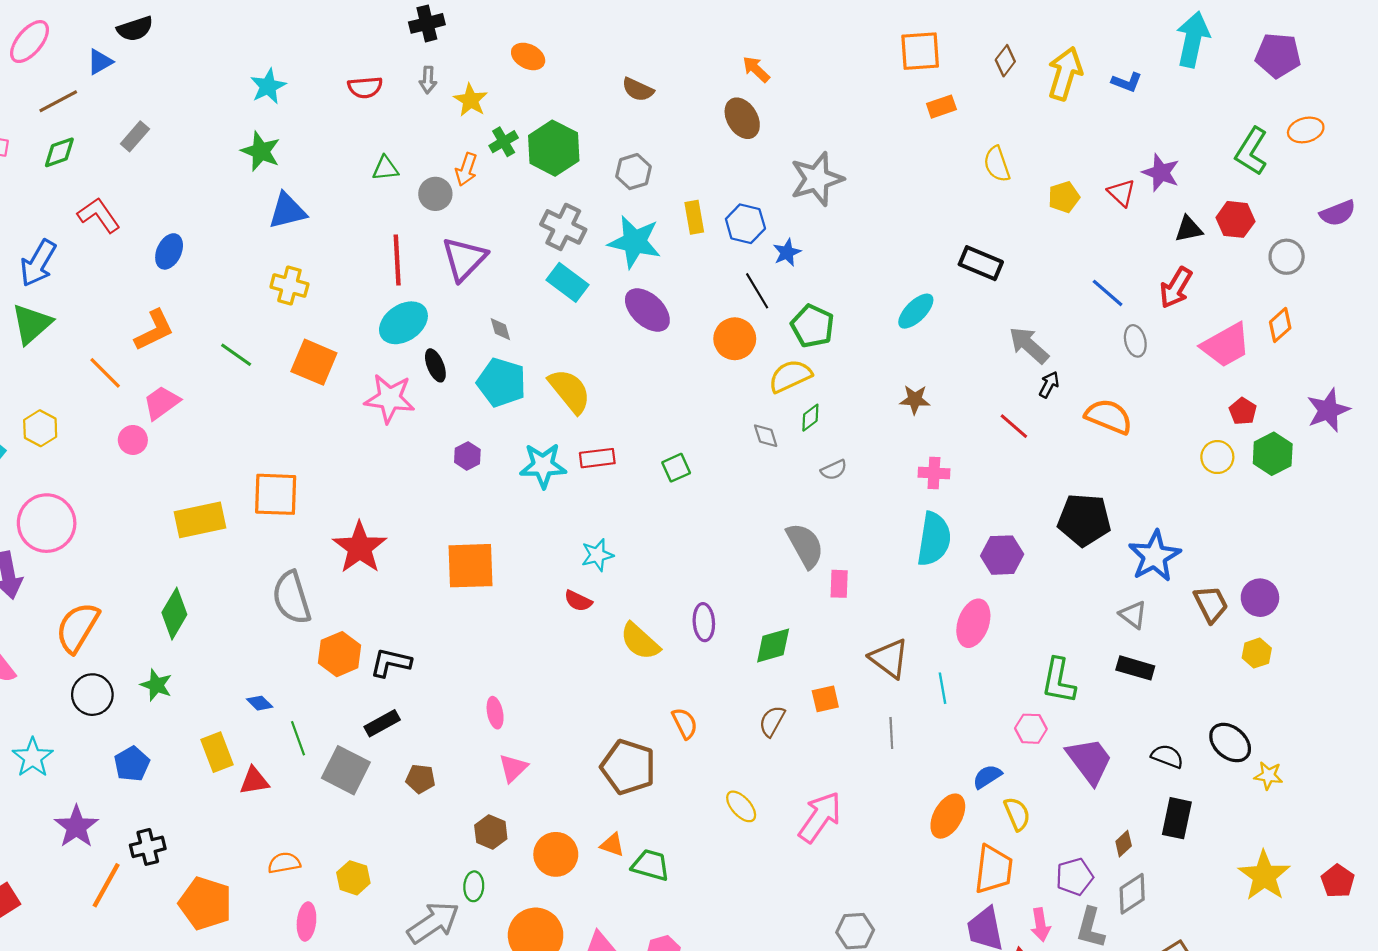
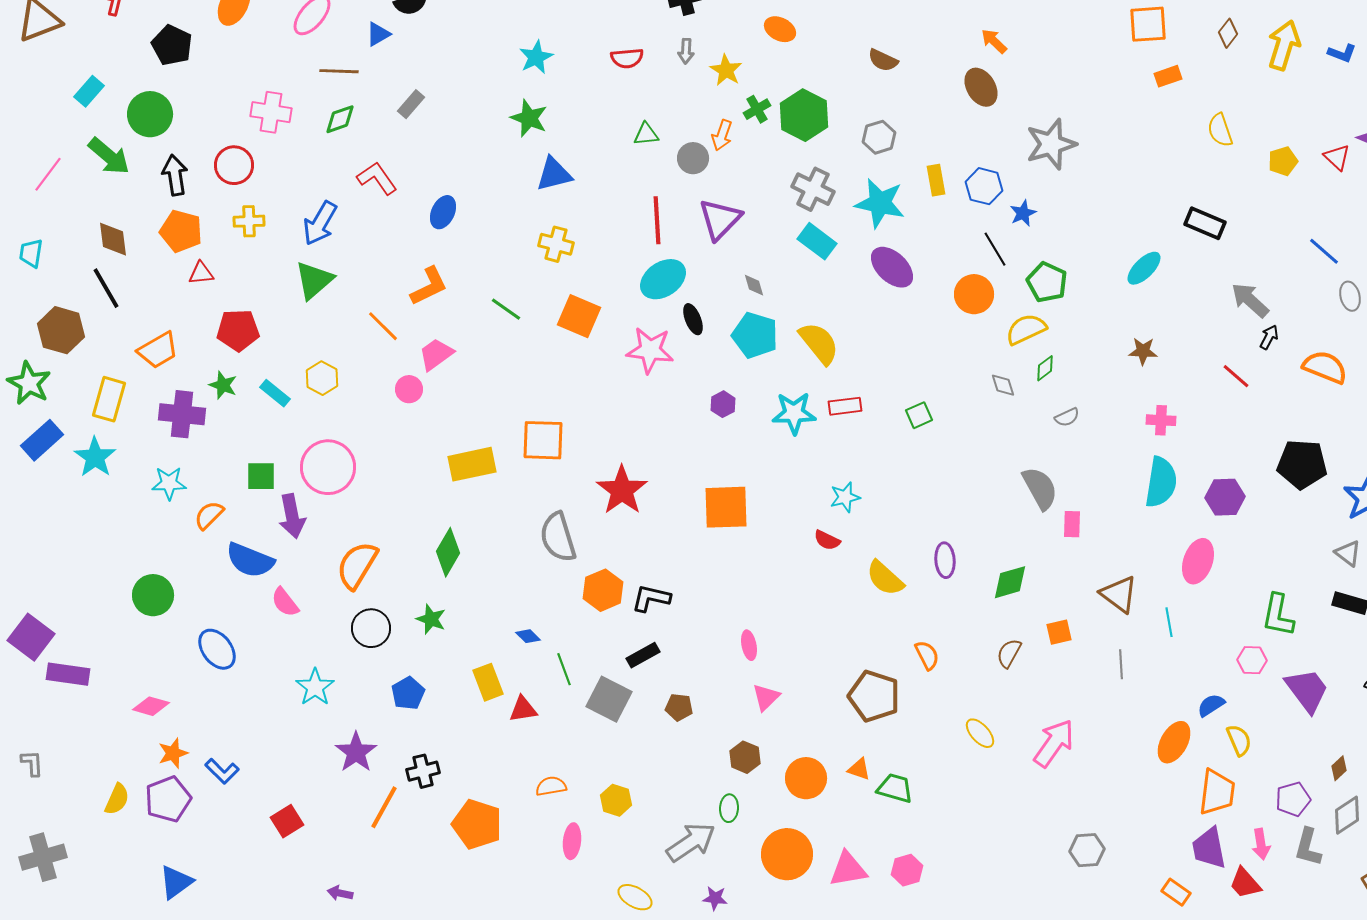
brown line: (58, 101) -> (339, 71), turned 30

